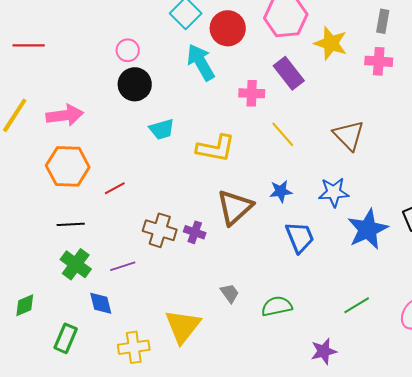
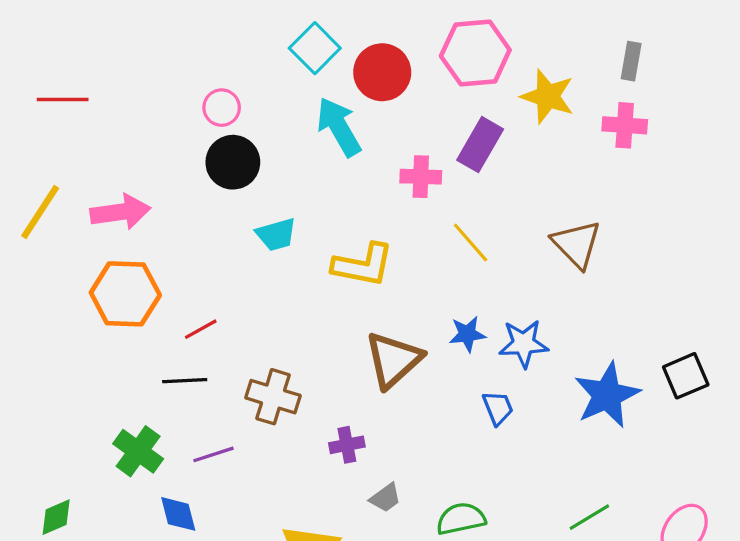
purple rectangle: (289, 73) -> (480, 145), turned 68
blue star: (334, 192) -> (524, 344), moved
black line: (71, 224) -> (185, 381), moved
purple cross: (195, 232) -> (347, 445), moved, turned -30
blue trapezoid: (300, 237) -> (498, 408), size x0.7
gray trapezoid: (230, 293) -> (385, 498), turned 90

